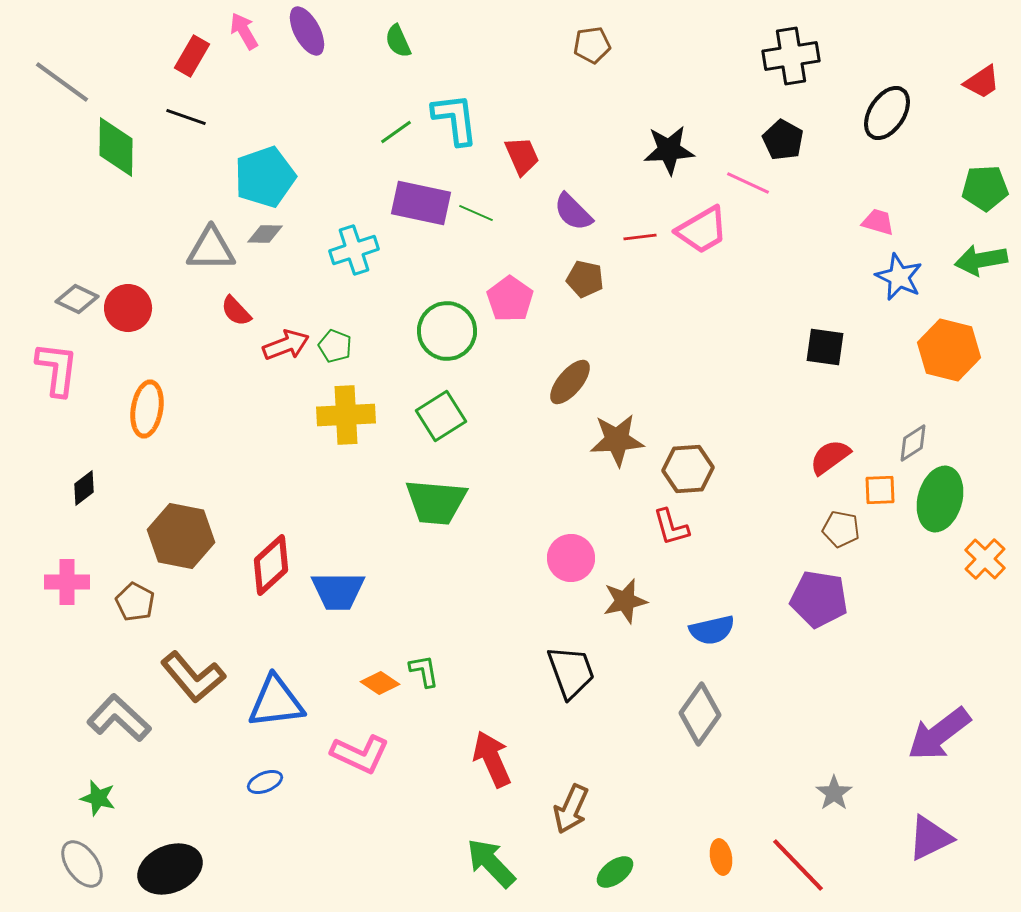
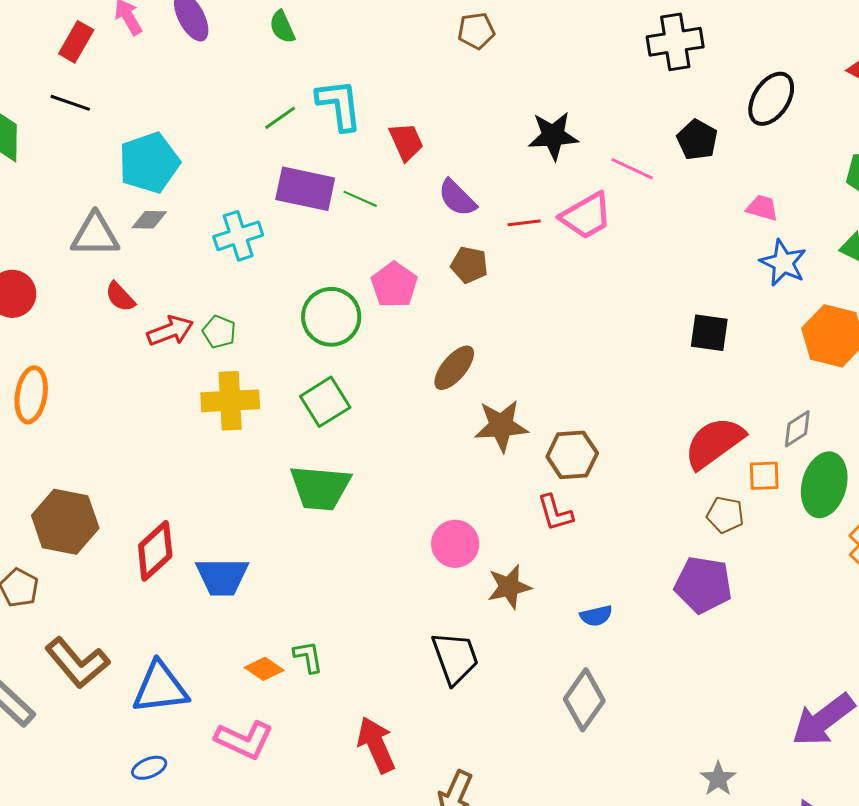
black pentagon: (783, 140) -> (697, 140), moved
red semicircle: (830, 457) -> (714, 443), size x1.5
blue semicircle: (712, 630) -> (596, 616), size x0.7

